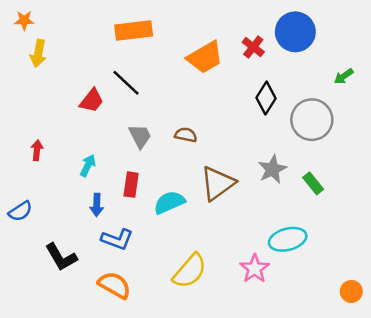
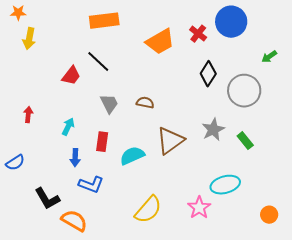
orange semicircle: (115, 285) -> (74, 221), moved
orange circle: (351, 291) -> (269, 215), moved

